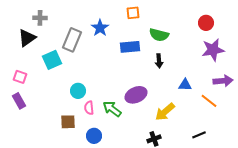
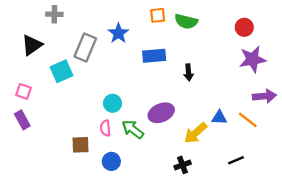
gray cross: (40, 18) -> (54, 14), moved
green semicircle: (159, 35) -> (186, 21), moved
blue triangle: (185, 85) -> (219, 117), moved
cyan circle: (78, 91) -> (113, 103), moved

